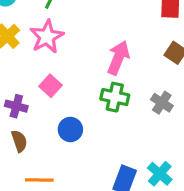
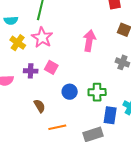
green cross: (115, 97) -> (97, 92), moved
purple cross: (16, 106) -> (31, 71), moved

